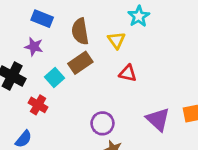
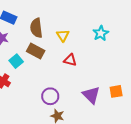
cyan star: (139, 16) -> (101, 33), moved
brown rectangle: (80, 63) -> (36, 51), turned 60

